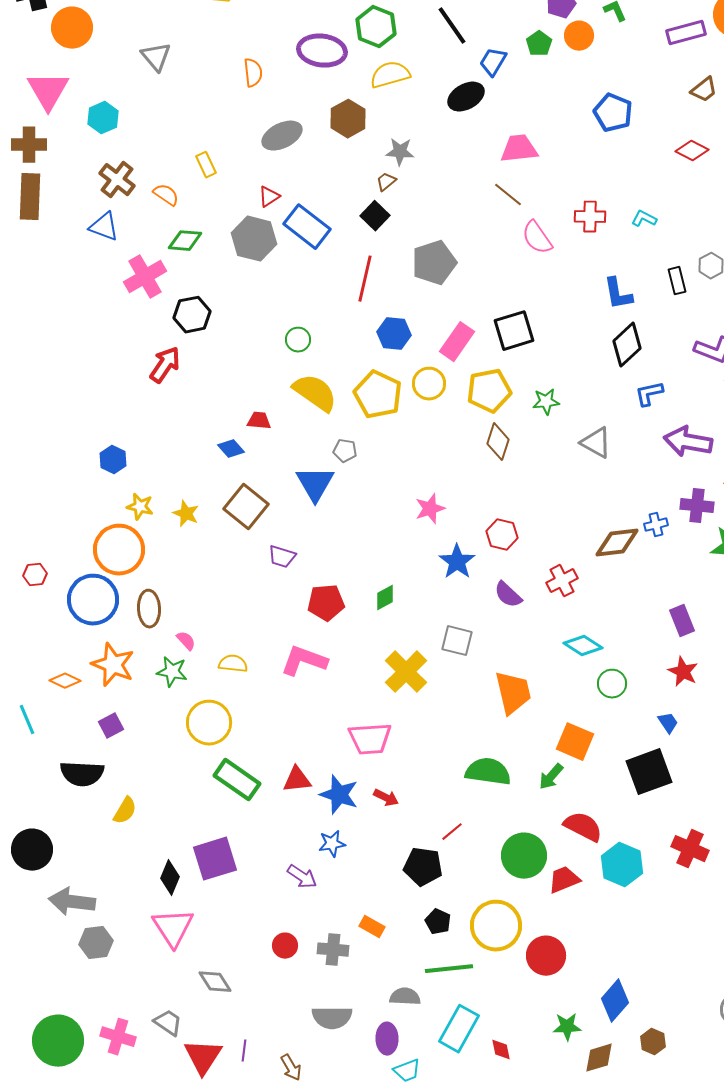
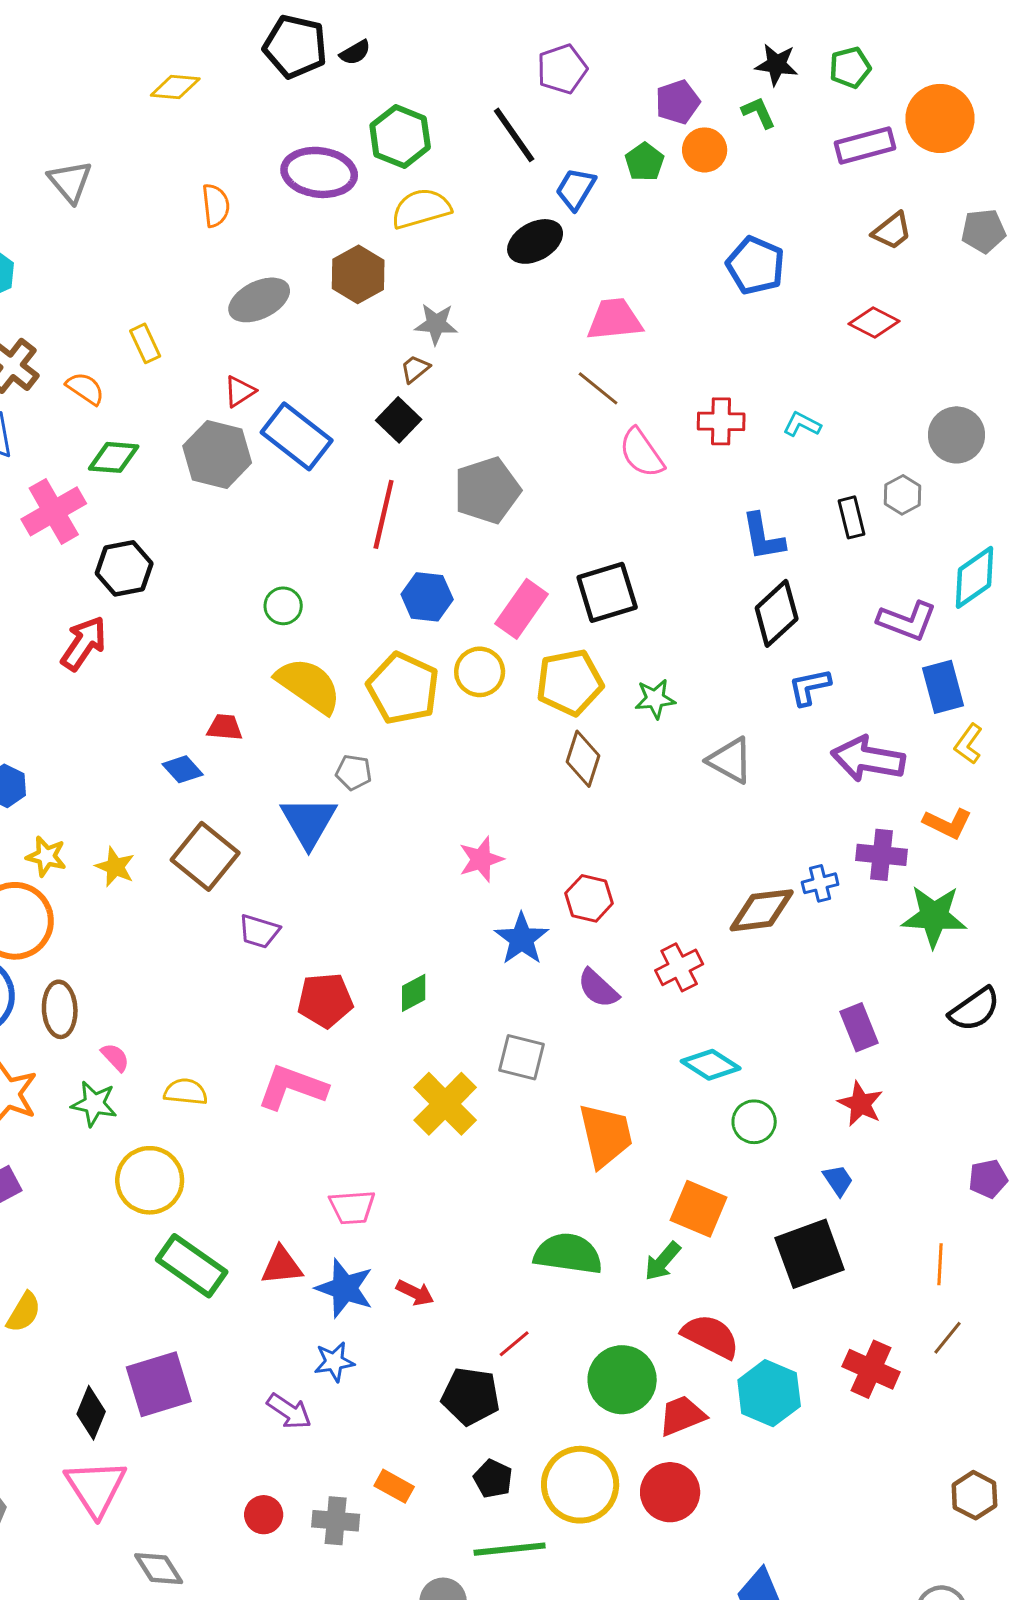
pink trapezoid: (370, 739) -> (352, 1207), moved, size x0.7
red circle: (546, 956) -> (670, 1492), moved

